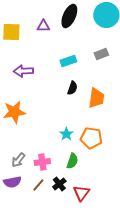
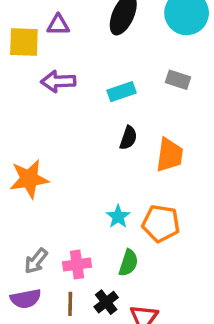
purple triangle: (43, 26) -> (58, 25), moved
gray rectangle: (101, 54) -> (178, 80), turned 40
purple arrow: (23, 71) -> (58, 81), moved
brown line: (38, 185) -> (70, 304), turned -40

